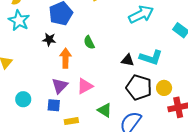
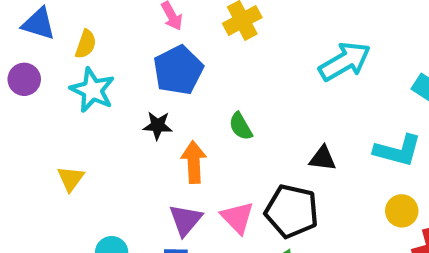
cyan L-shape: (151, 58) -> (398, 151), moved
pink triangle: (85, 86) -> (237, 218), turned -42
black pentagon: (139, 87) -> (292, 211), moved

